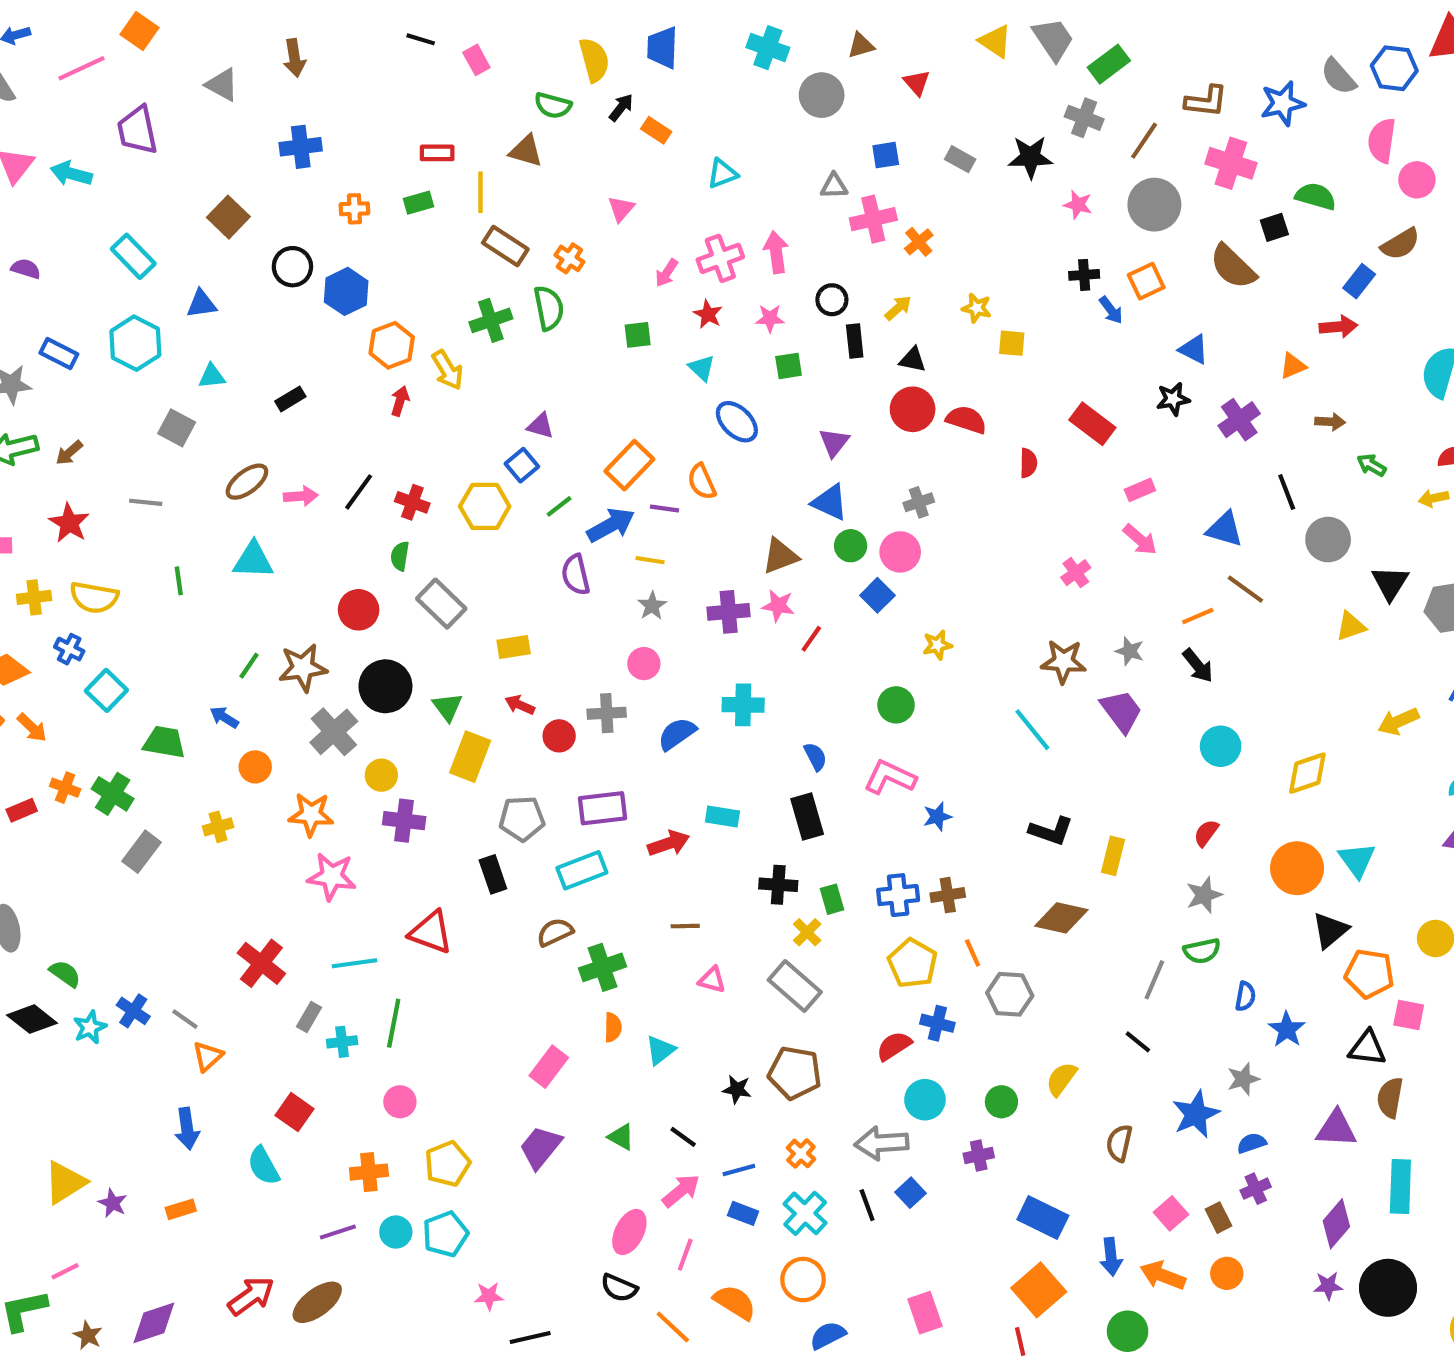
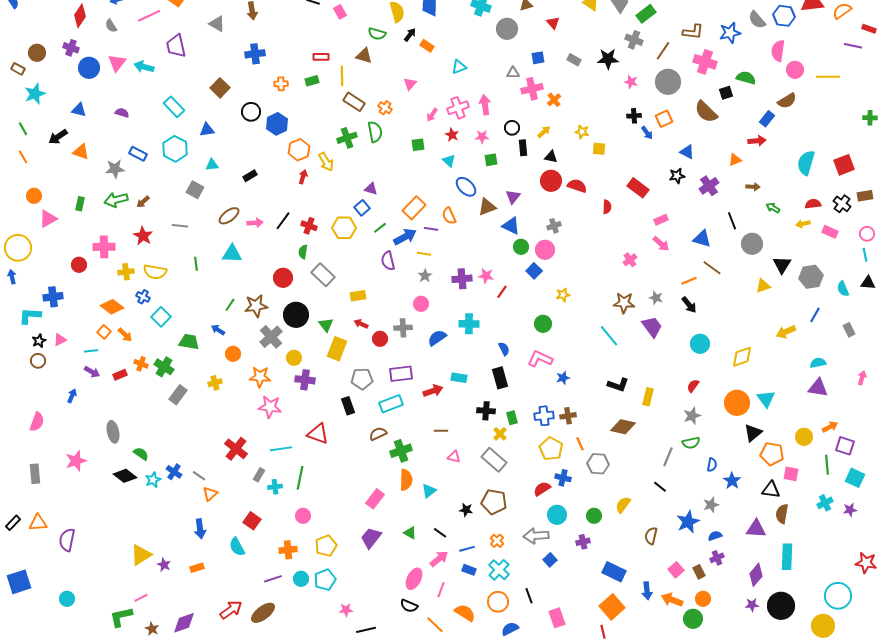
brown triangle: (780, 556) -> (487, 207), moved
orange semicircle: (613, 1027) -> (406, 480), size x1.5
black line: (867, 1205) -> (529, 596), moved
green circle: (1128, 1331) -> (693, 619), moved

